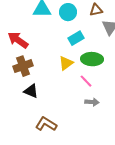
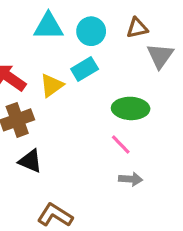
cyan rectangle: (76, 38) -> (85, 69), moved
yellow triangle: (66, 63) -> (52, 85), moved

